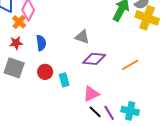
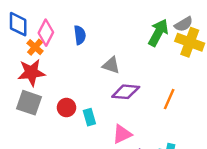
red star: (16, 43) -> (31, 72), size x1.6
blue semicircle: (41, 43) -> (80, 35), moved
orange line: (130, 65) -> (169, 99), turned -36

